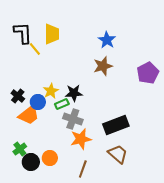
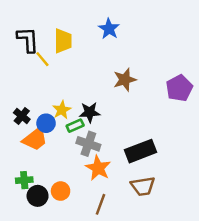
blue star: (107, 40) -> (109, 29), moved
orange star: (81, 139) -> (98, 168), turned -30
green cross: (20, 149) -> (24, 180), turned 32
brown trapezoid: (118, 154) -> (143, 186), turned 130

